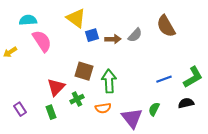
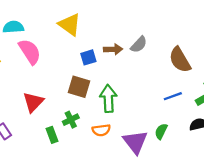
brown semicircle: (166, 26) -> (180, 60), moved
blue square: (92, 35) -> (88, 57), moved
red triangle: (56, 87) -> (33, 102), moved
green rectangle: (51, 112) -> (52, 135), moved

